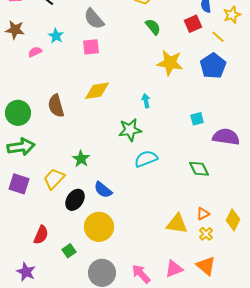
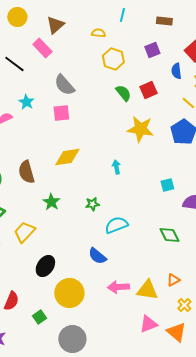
red square: (193, 24) -> (148, 90), moved
green star: (130, 130) -> (92, 204), moved, size x0.6
green star: (81, 159) -> (51, 202), moved
yellow trapezoid: (54, 179) -> (24, 232), moved
blue semicircle: (103, 190) -> (97, 256), moved
yellow cross: (206, 234) -> (184, 305), moved
pink triangle: (174, 269) -> (148, 324), moved
pink arrow: (141, 274) -> (118, 287), moved, turned -50

